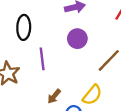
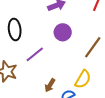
purple line: (42, 59) -> (35, 54), turned 66

